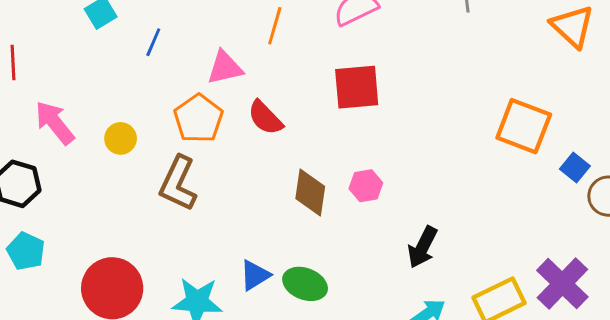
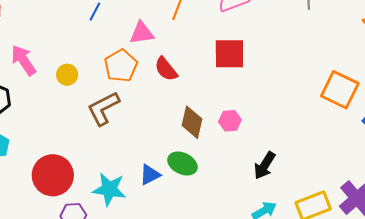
brown L-shape: (178, 183) -> (103, 108), turned 33
green ellipse: (305, 284) -> (182, 164), moved

